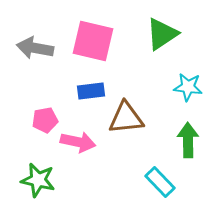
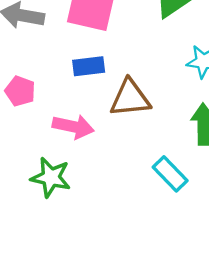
pink pentagon: (45, 120) -> (20, 91), moved, turned 30
green star: (38, 180) -> (51, 177), moved

